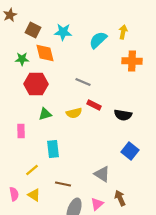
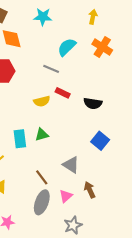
cyan star: (63, 32) -> (43, 17), moved
cyan semicircle: (98, 40) -> (67, 47), moved
orange cross: (132, 61) -> (102, 47), turned 30
green triangle: (45, 114) -> (42, 135), moved
brown line: (63, 184) -> (42, 177), moved, turned 42

